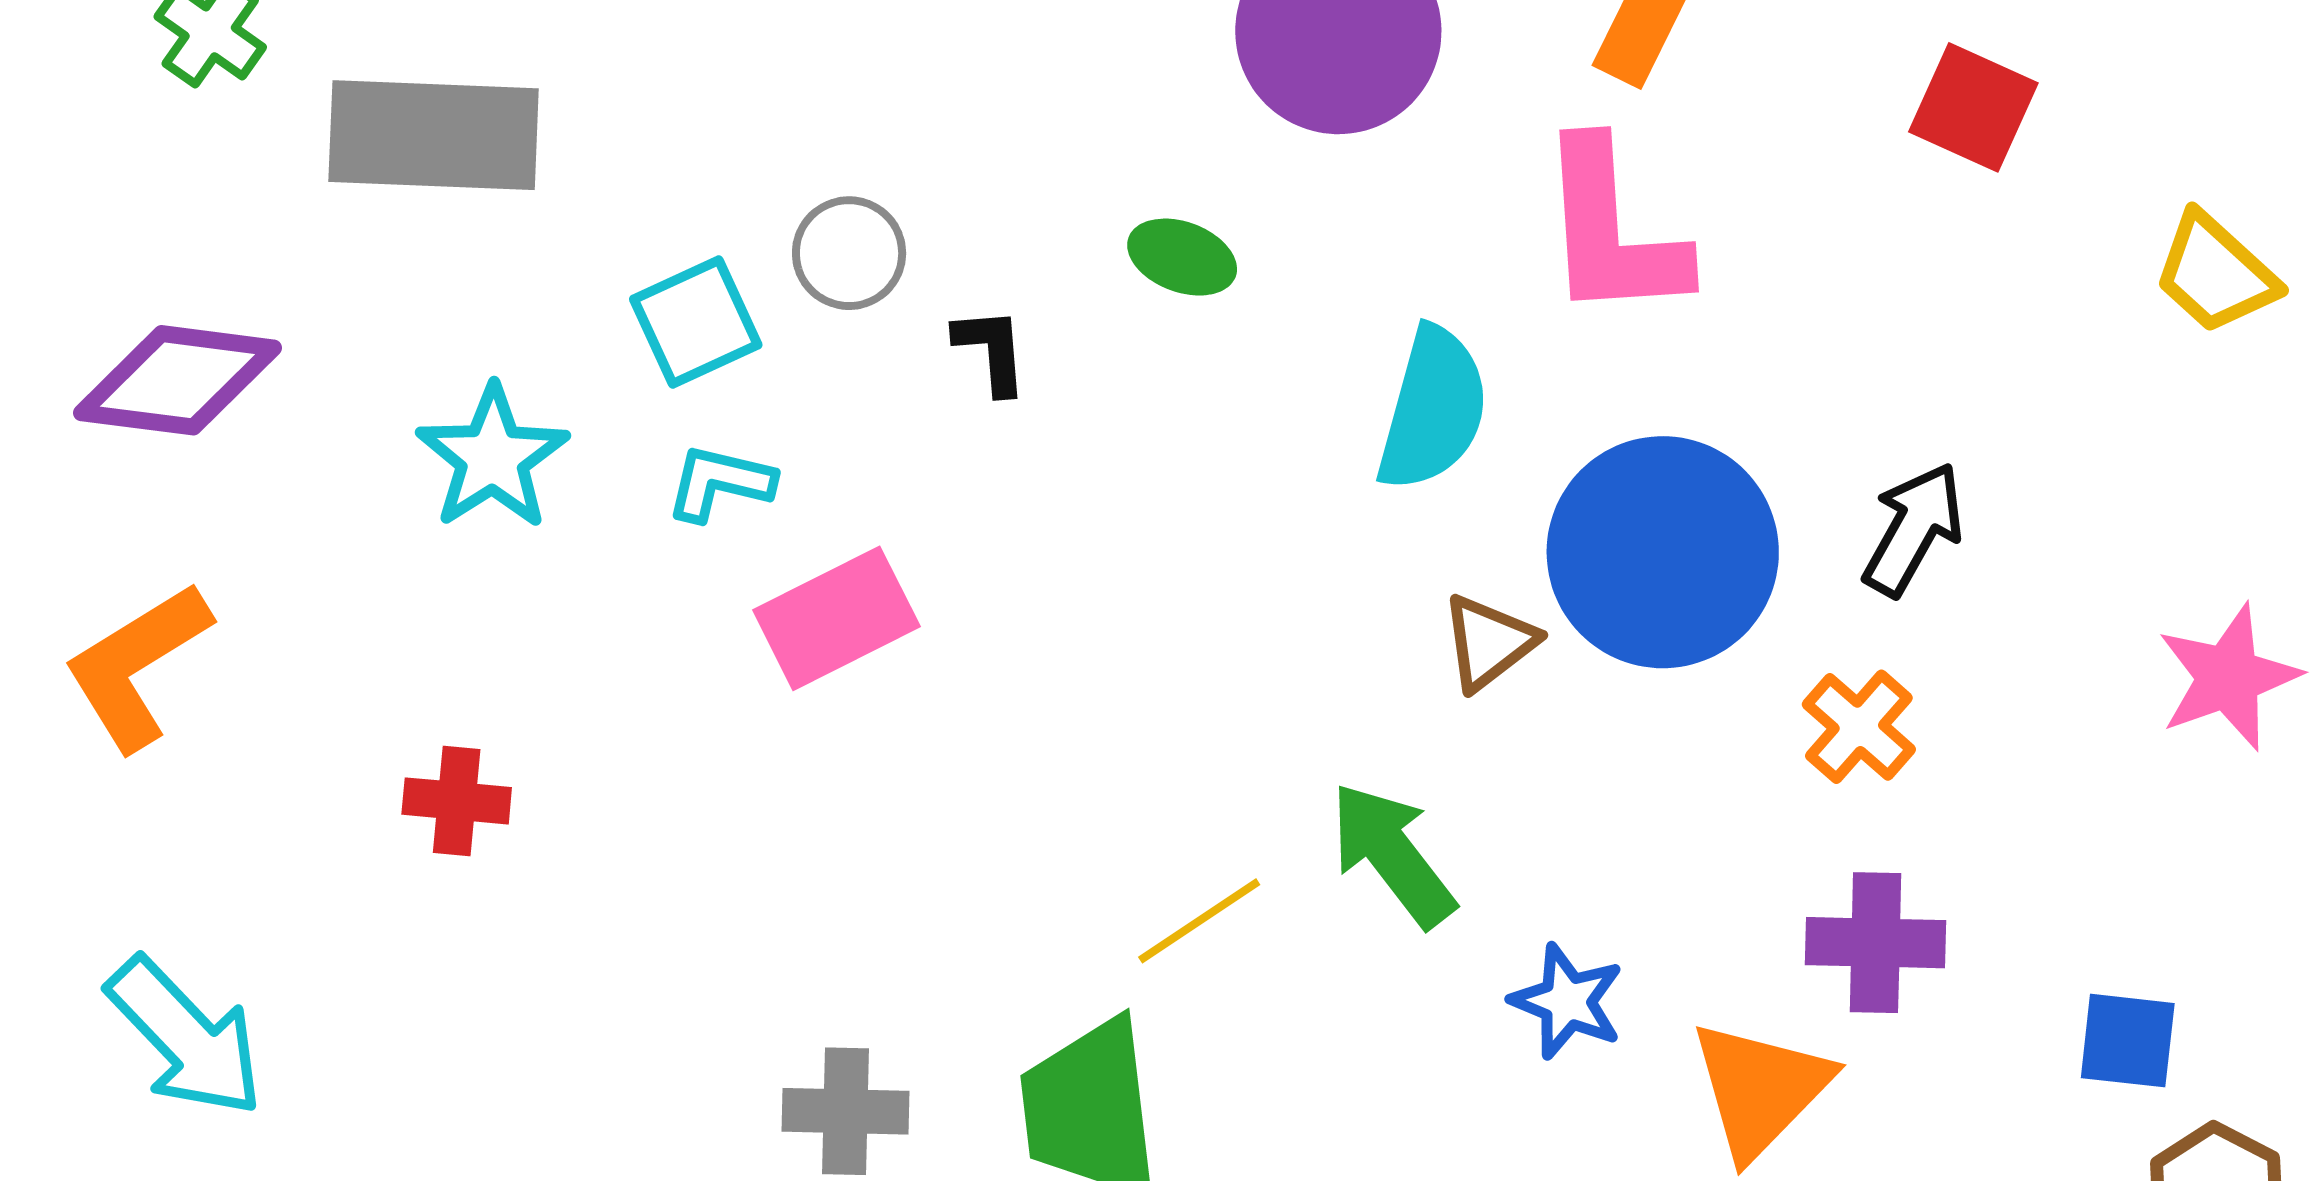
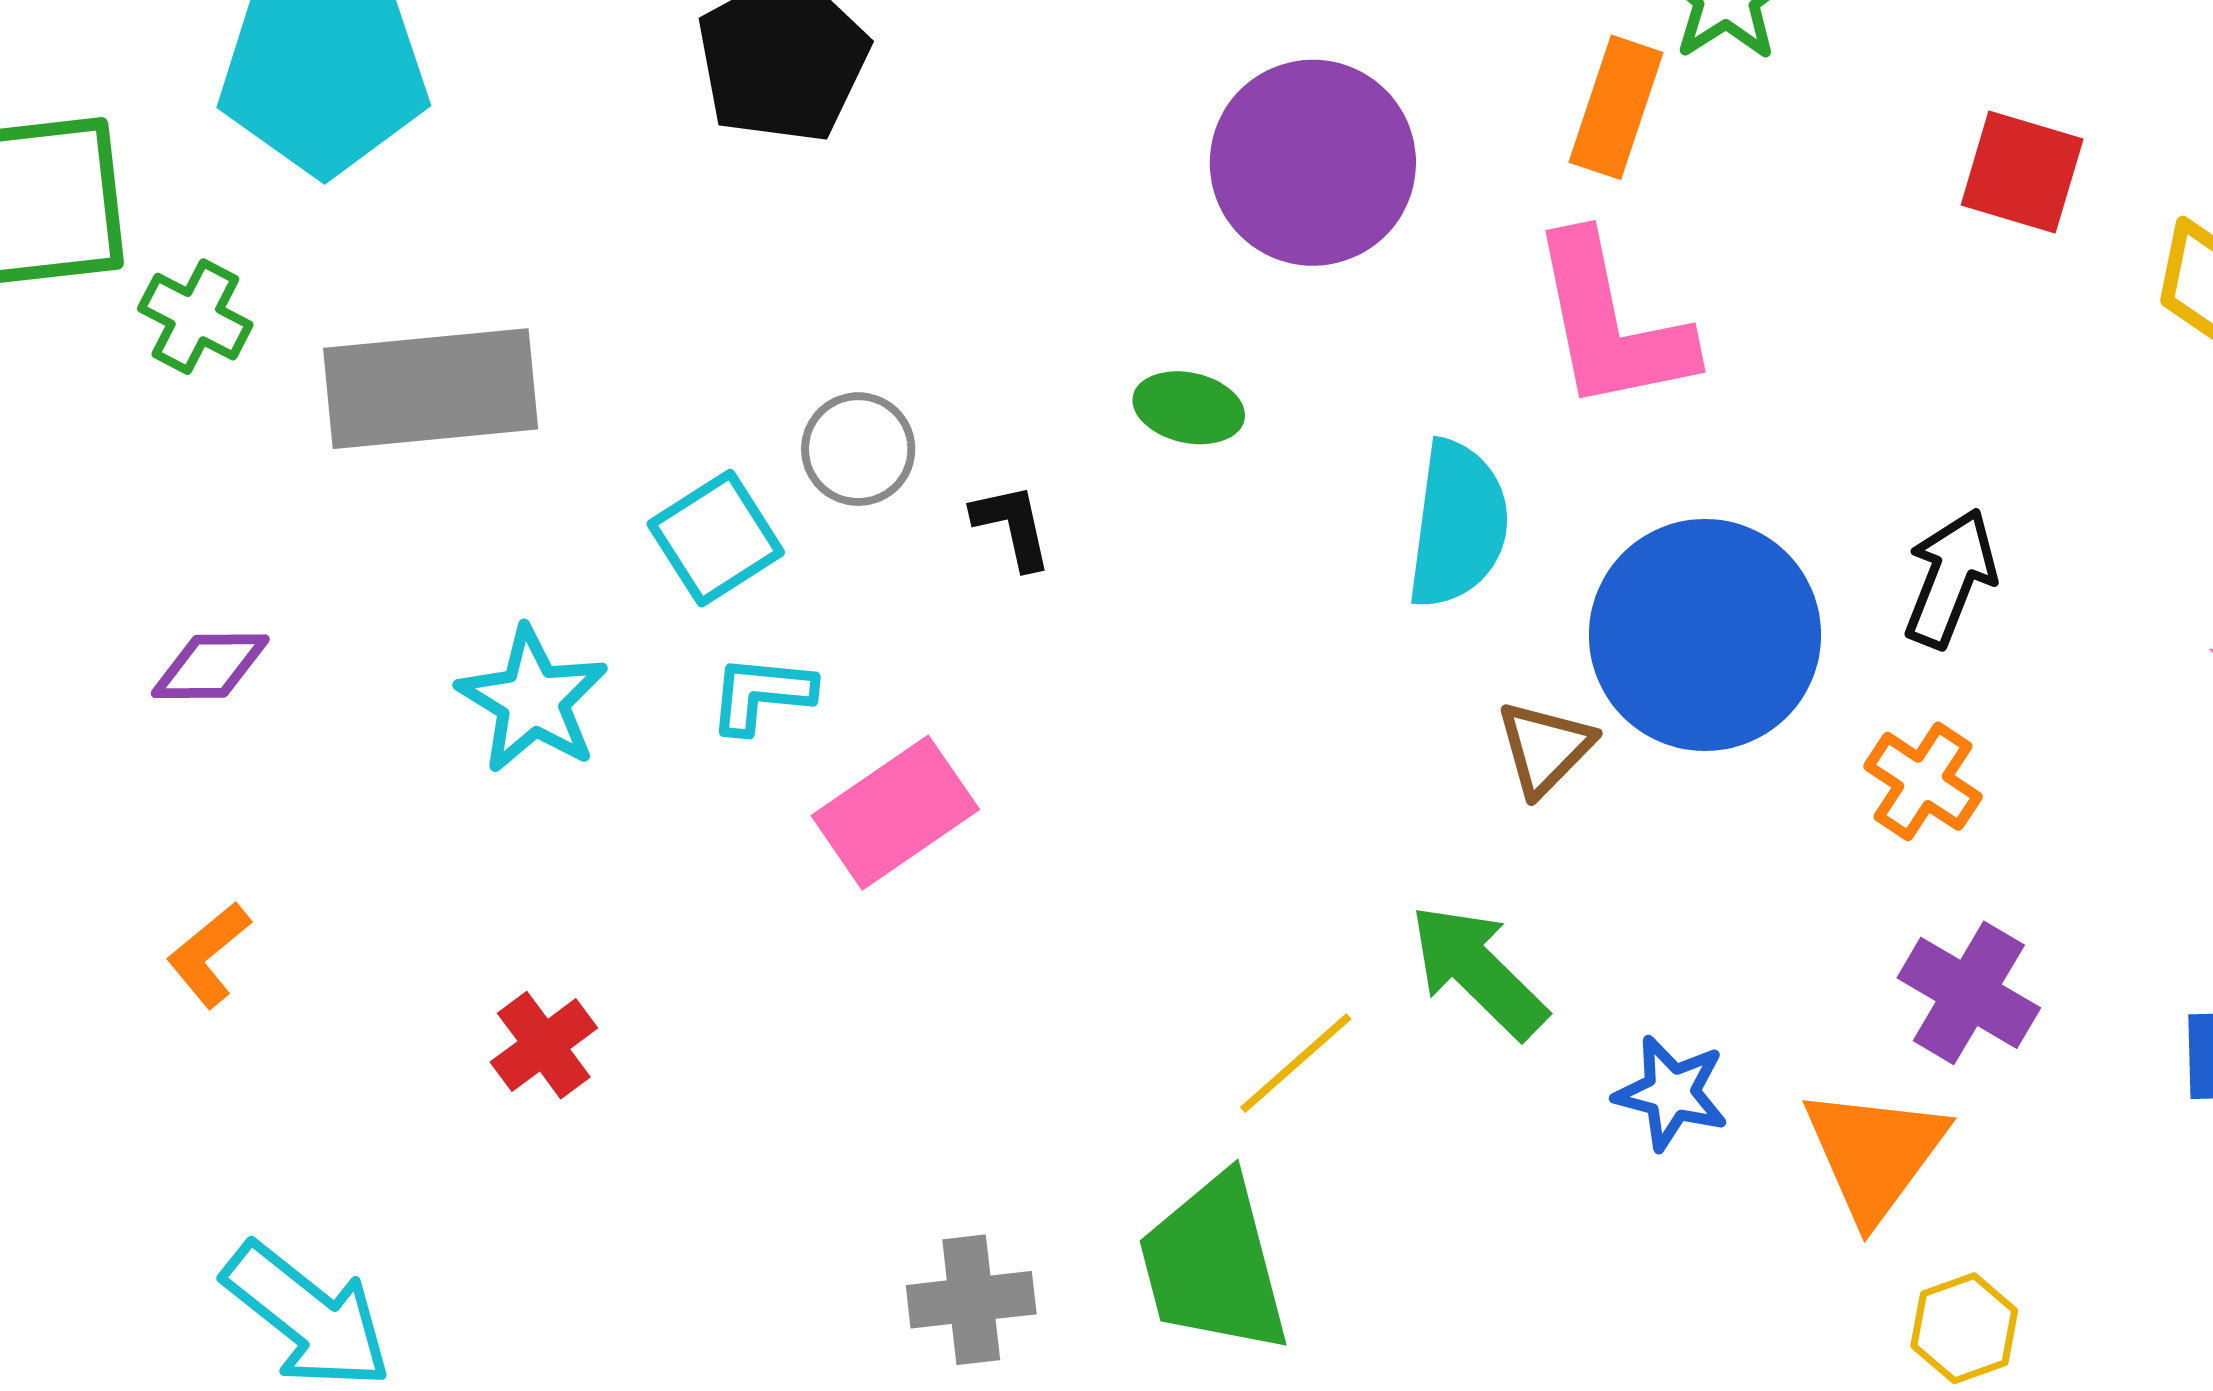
red square: (1973, 107) -> (2022, 172), moved
purple diamond: (178, 380) -> (210, 666), size x0.6
orange L-shape: (137, 666) -> (209, 955), size x0.6
red cross: (457, 801) -> (544, 1045), turned -34
purple cross: (1876, 943) -> (1969, 993), turned 37

